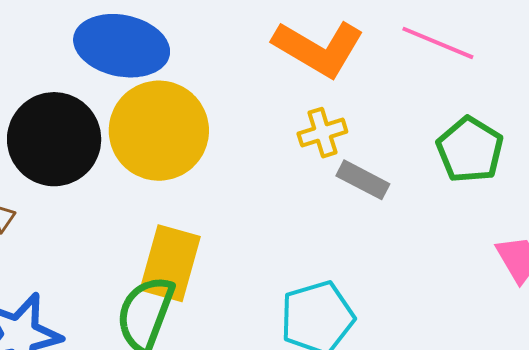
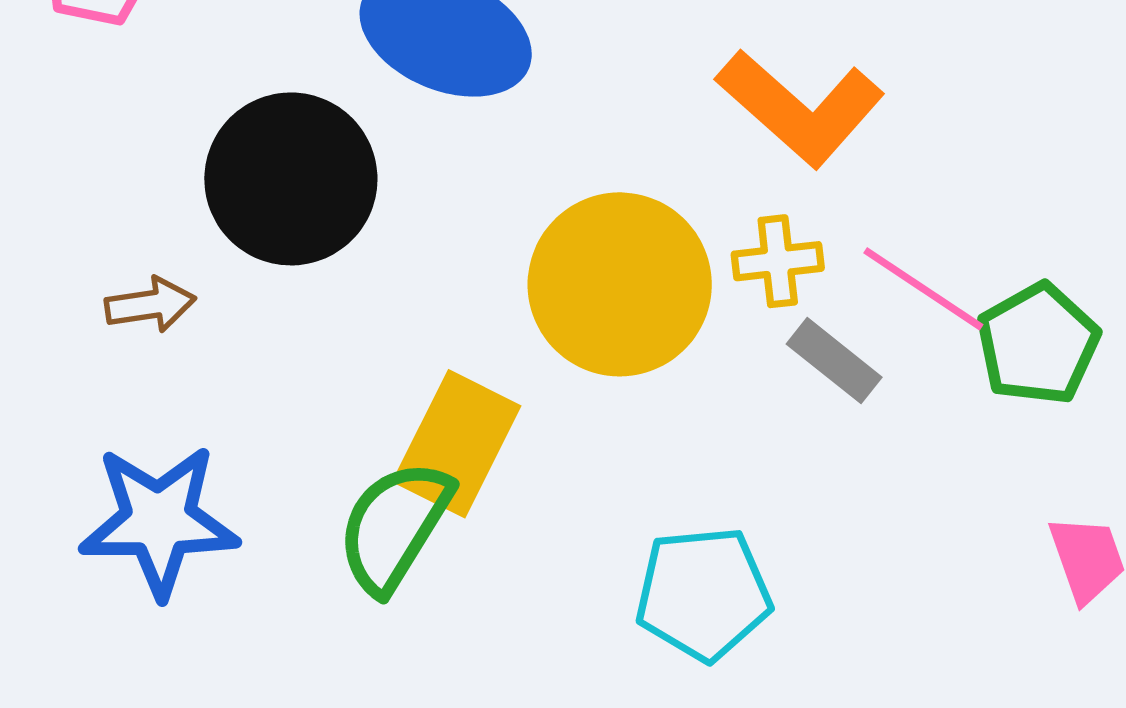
pink line: (438, 43) -> (923, 289), moved
yellow circle: (159, 131) -> (620, 284), moved

